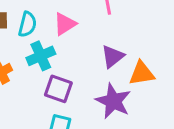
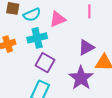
cyan semicircle: (27, 24) -> (32, 15), turned 42

